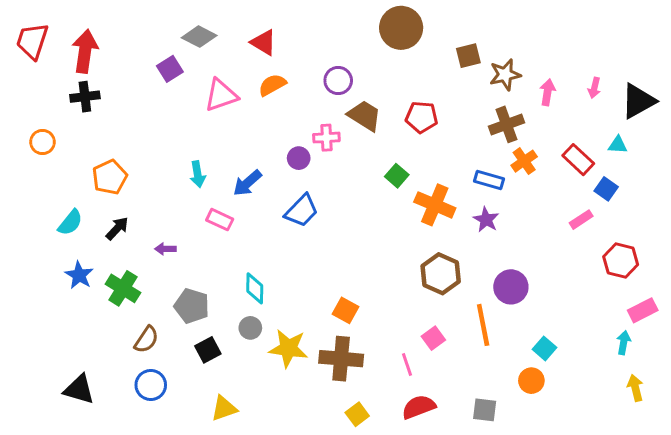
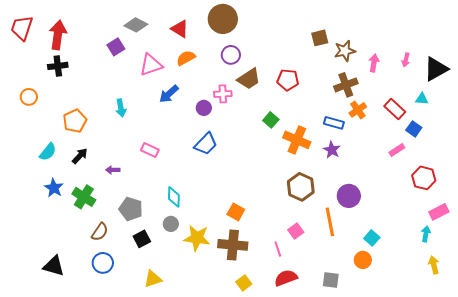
brown circle: (401, 28) -> (223, 19), moved
brown trapezoid: (365, 116) -> (249, 79), turned 115
cyan arrow: (198, 174) -> (121, 108), moved
blue arrow: (247, 183) -> (169, 94), moved

